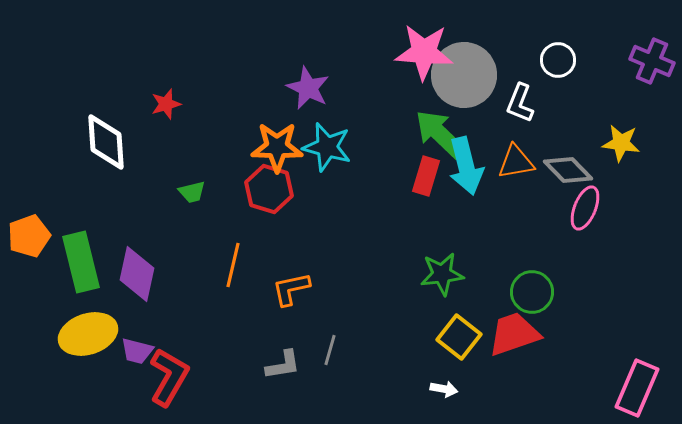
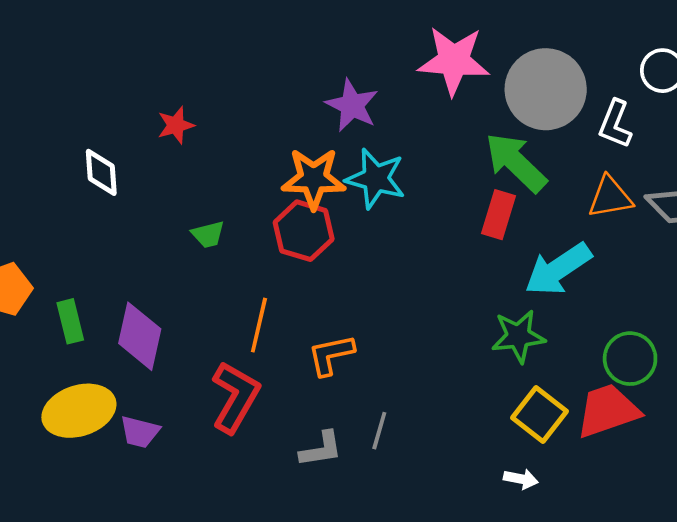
pink star: (424, 52) -> (454, 61), moved
white diamond: (106, 142) -> (101, 172), size x0.7
cyan arrow: (466, 166) -> (558, 269), moved, turned 70
green rectangle: (81, 262) -> (70, 321), size x0.6
red L-shape: (169, 377) -> (235, 397), moved

